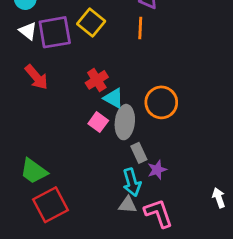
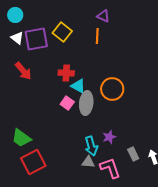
red cross: (97, 80) -> (66, 73), turned 35
gray rectangle: (139, 153) -> (133, 154), moved

